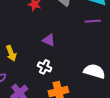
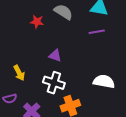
white cross: (45, 67) -> (54, 83), size x1.5

